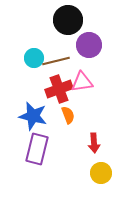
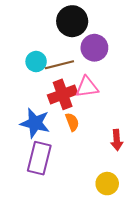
red arrow: (94, 143) -> (117, 140), moved

